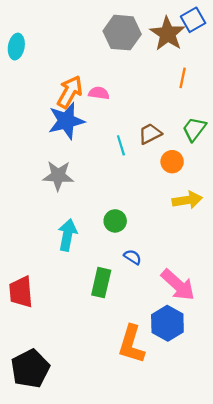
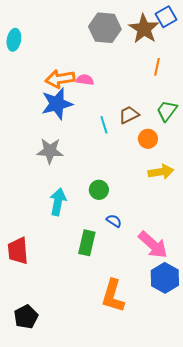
orange arrow: (70, 92) -> (60, 79), turned -128
blue hexagon: (167, 323) -> (165, 278), moved
black pentagon: (30, 369) -> (26, 317), size x0.7

